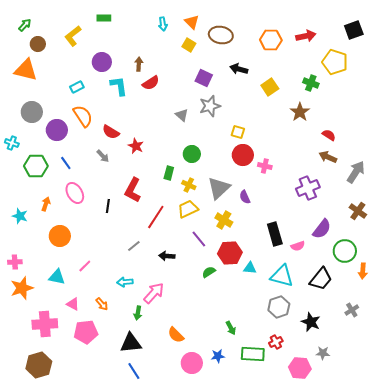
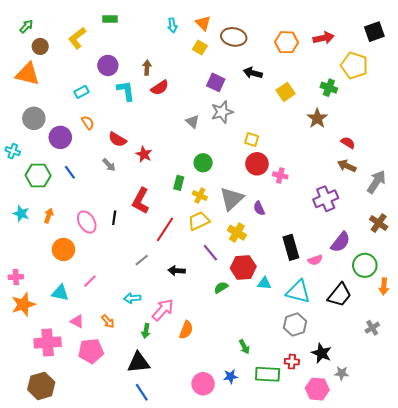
orange semicircle: (83, 116) -> (88, 123), size x0.6
pink ellipse: (75, 193) -> (87, 222), moved
cyan star: (20, 216) -> (21, 214), moved
black star: (311, 322) -> (321, 353), moved
orange semicircle: (176, 335) -> (186, 330), moved, turned -114
red cross: (276, 342) -> (292, 362), turned 32

